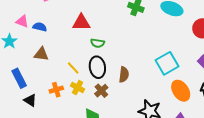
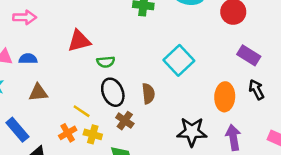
cyan square: (167, 63) -> (179, 60), moved
yellow line: (73, 68) -> (82, 111), moved
yellow cross: (78, 88) -> (93, 134), moved
orange ellipse: (181, 91) -> (225, 97), turned 50

